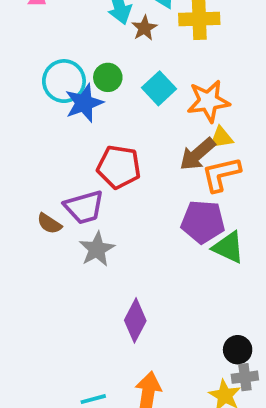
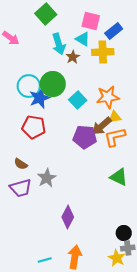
green circle: (108, 77) -> (53, 84), size x1.6
cyan square: (159, 88) -> (78, 100), moved
red pentagon: (119, 167) -> (34, 127), moved
purple trapezoid: (84, 207) -> (21, 188), moved
purple pentagon: (203, 222) -> (85, 137), moved

